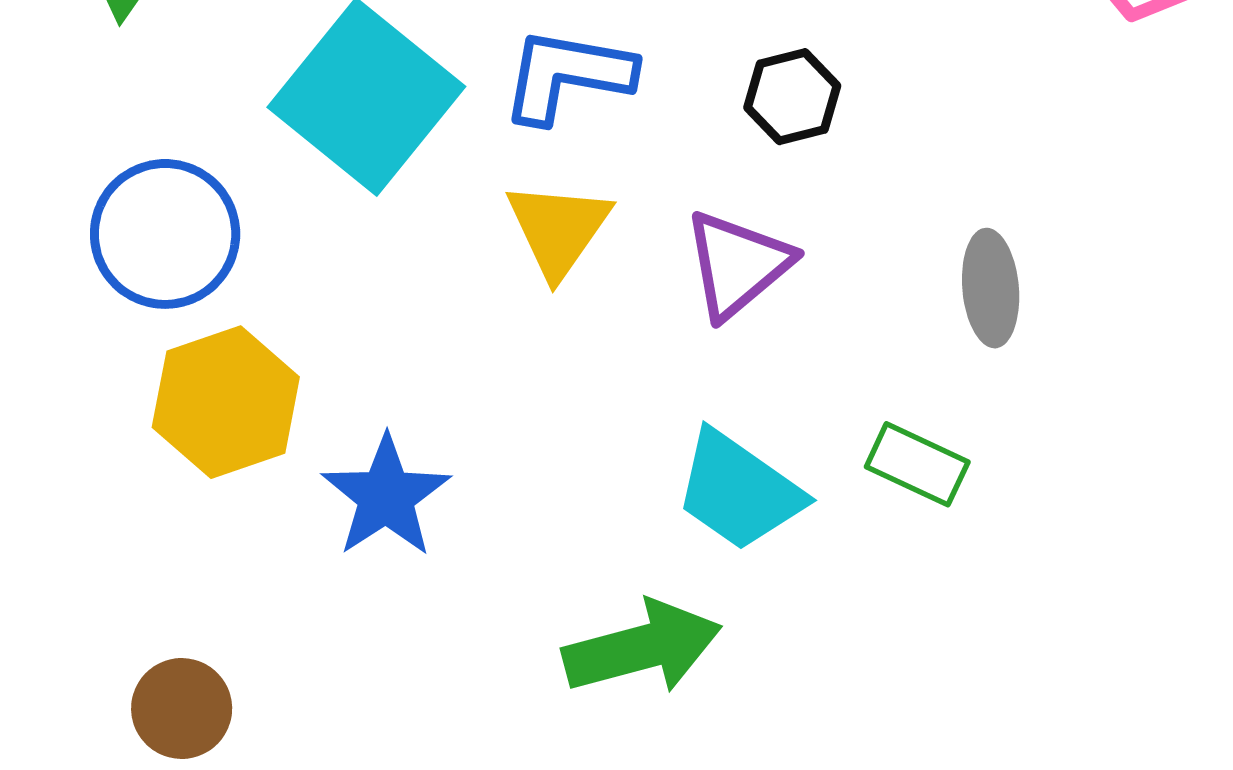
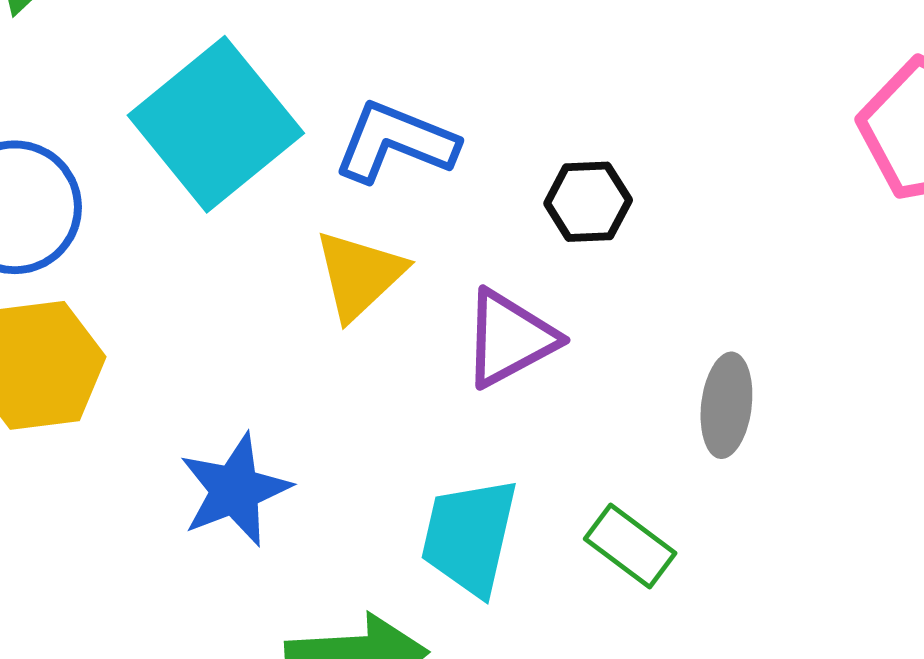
cyan trapezoid: (739, 491) -> (469, 536), turned 56
blue star: (386, 496) -> (235, 490), moved

